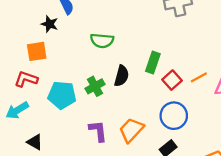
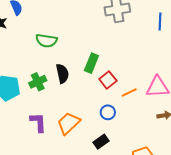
black semicircle: (122, 76) -> (62, 74), turned -30
orange line: (199, 77) -> (129, 93), moved
blue circle: (174, 116) -> (108, 112), size x0.6

